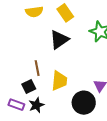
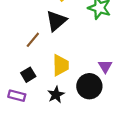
brown line: (37, 68) -> (33, 40), moved, turned 56
black star: (36, 105) -> (56, 95), moved

